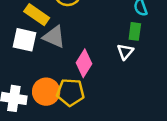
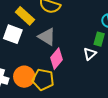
gray triangle: (54, 37) -> (47, 37), moved

